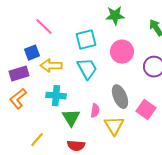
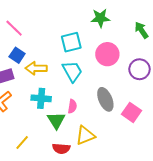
pink line: (44, 27) -> (14, 28), moved
blue square: (32, 53) -> (17, 55), turned -35
pink semicircle: (95, 111) -> (72, 106), moved
yellow triangle: (114, 126) -> (85, 135), moved, turned 40

